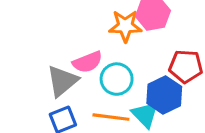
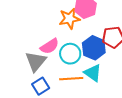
blue hexagon: (164, 95) -> (94, 48), moved

